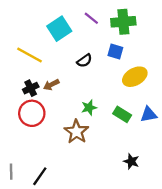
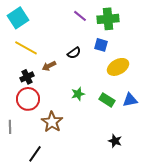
cyan square: (59, 29) -> (18, 18), moved
brown arrow: (51, 85) -> (49, 66), moved
brown star: (76, 132) -> (52, 122), moved
gray line: (11, 172) -> (10, 127), moved

